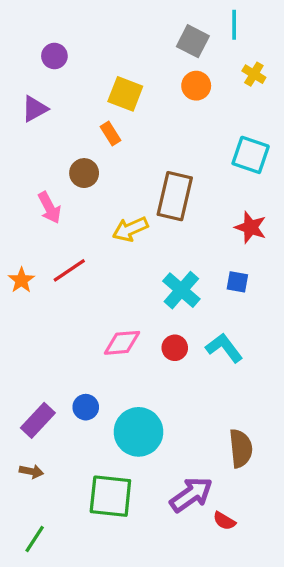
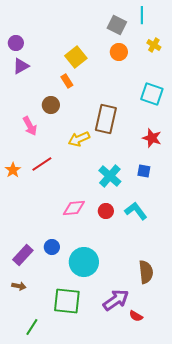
purple circle: (54, 56) -> (16, 43), moved
yellow square: (125, 94) -> (76, 57), turned 30
green line: (35, 539) -> (32, 327), moved

